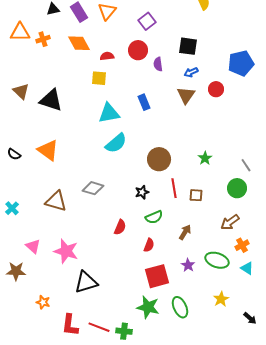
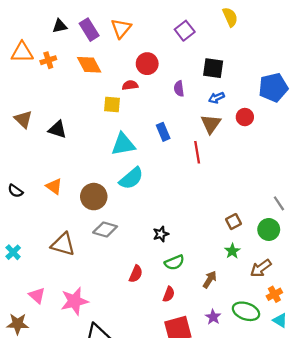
purple square: (147, 21) -> (185, 31), moved
red circle: (138, 50) -> (147, 64), moved
red semicircle: (107, 56) -> (130, 85), moved
black triangle: (51, 100) -> (57, 130), size x0.7
orange triangle: (48, 150) -> (54, 186), size x0.7
green star: (205, 158) -> (232, 251), moved
brown circle: (159, 159) -> (94, 197), moved
red line: (174, 188) -> (197, 152), moved
brown square: (196, 195) -> (234, 222), moved, turned -32
pink star: (66, 251) -> (74, 301), turned -30

